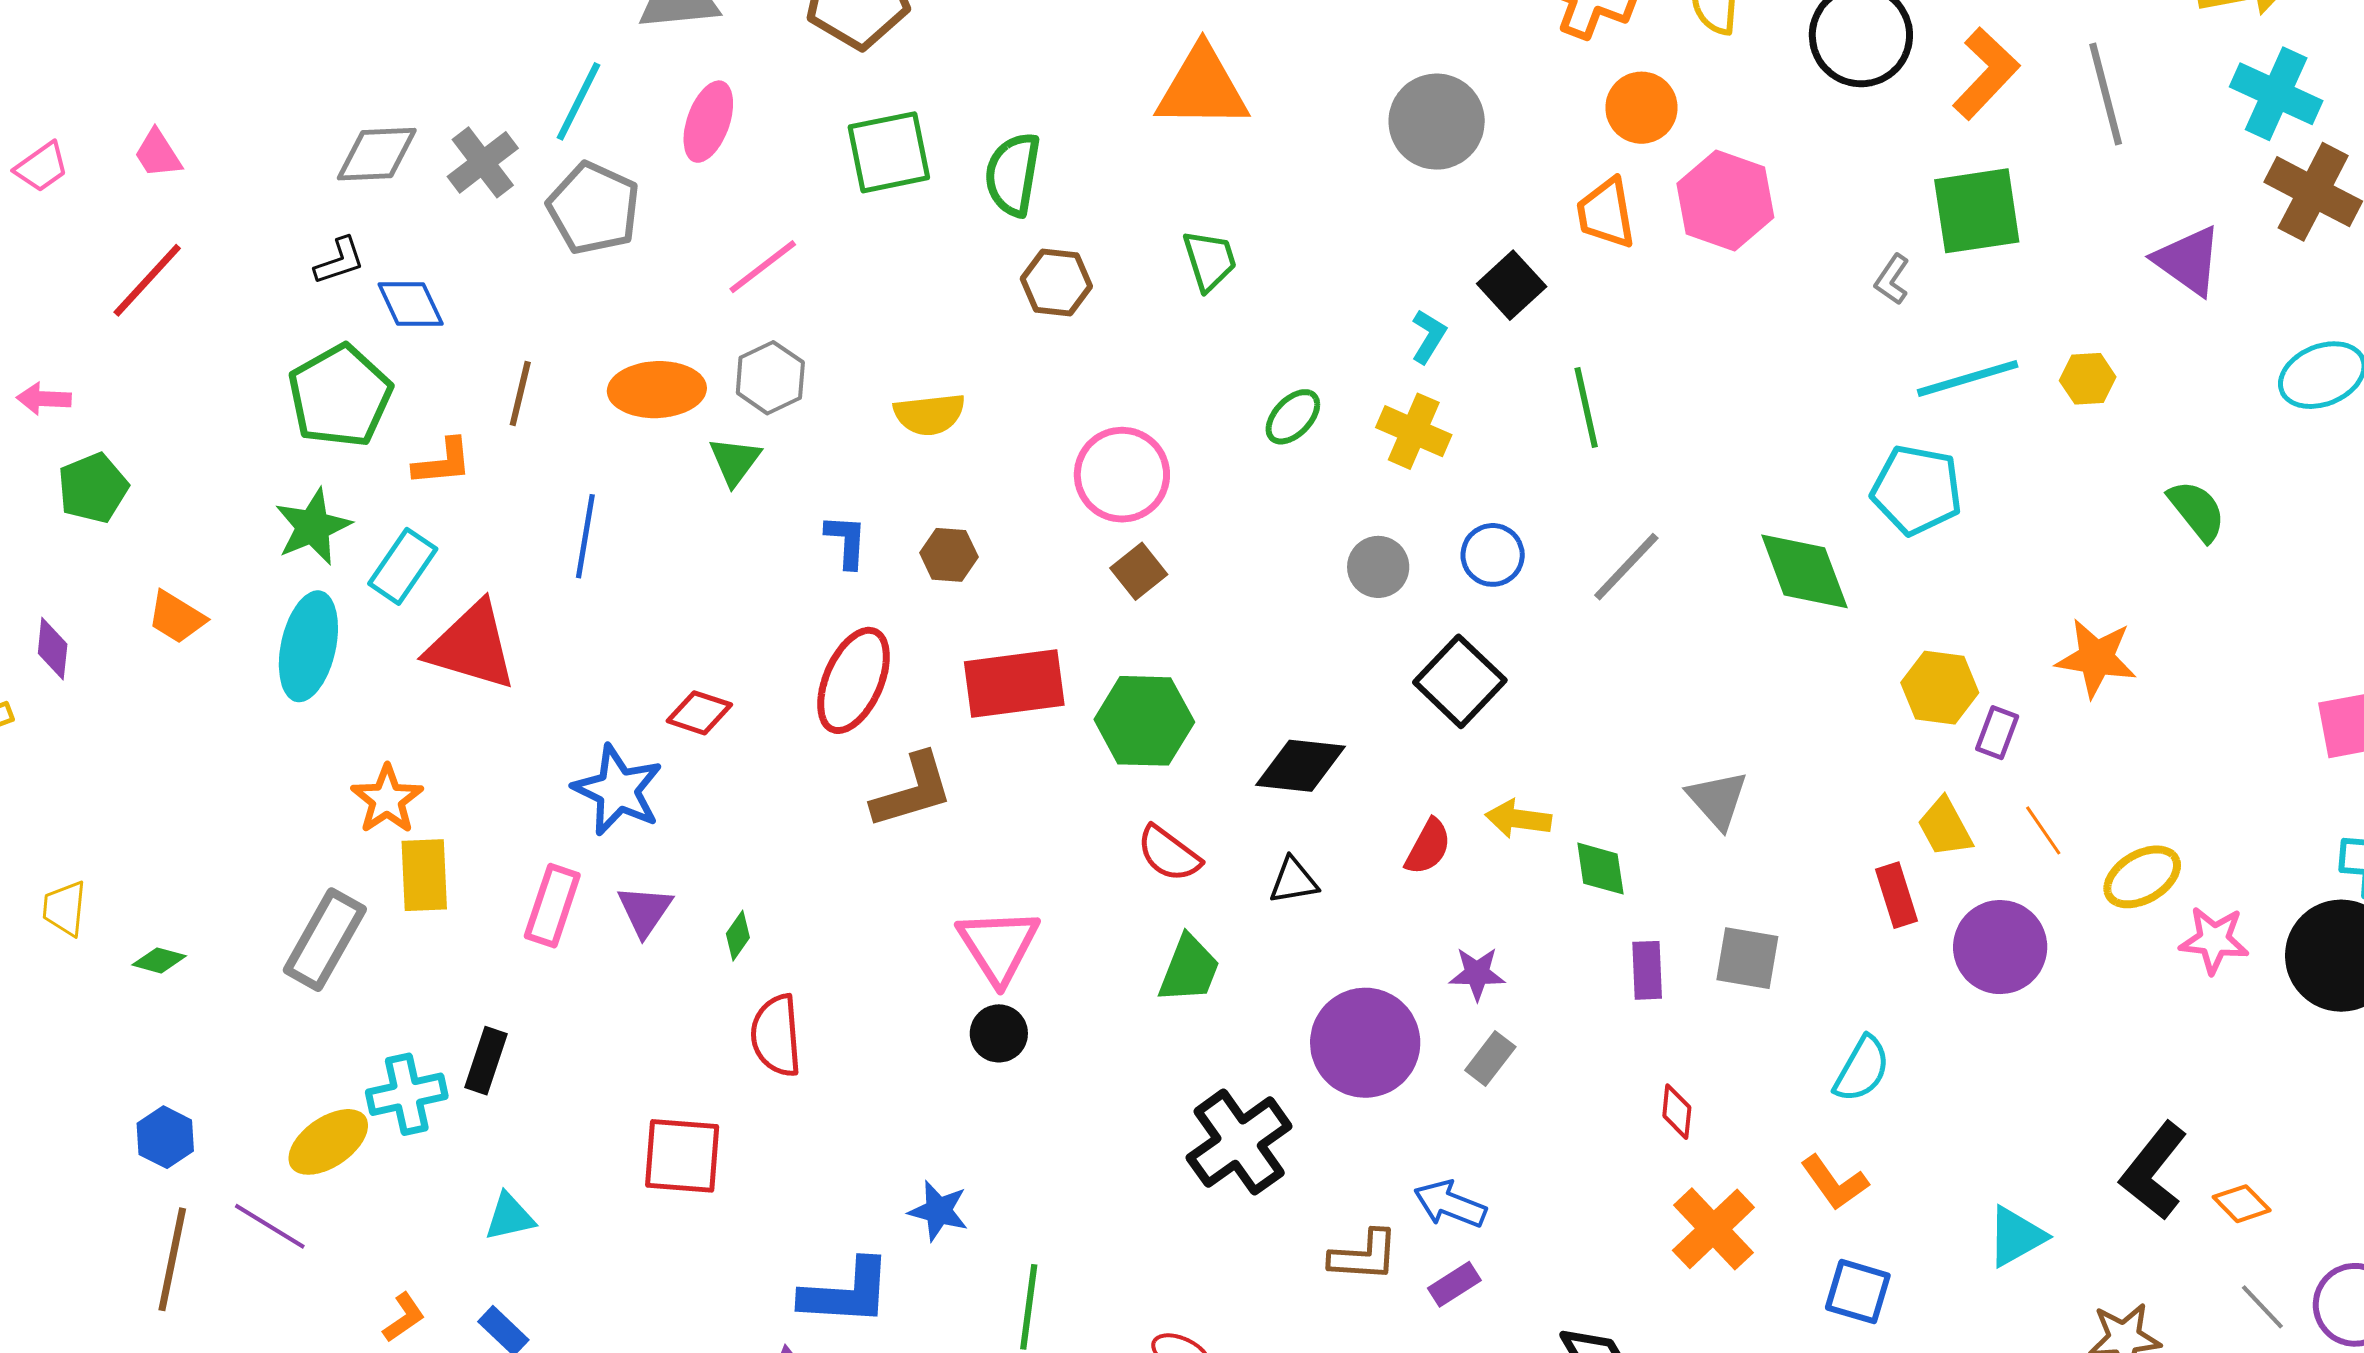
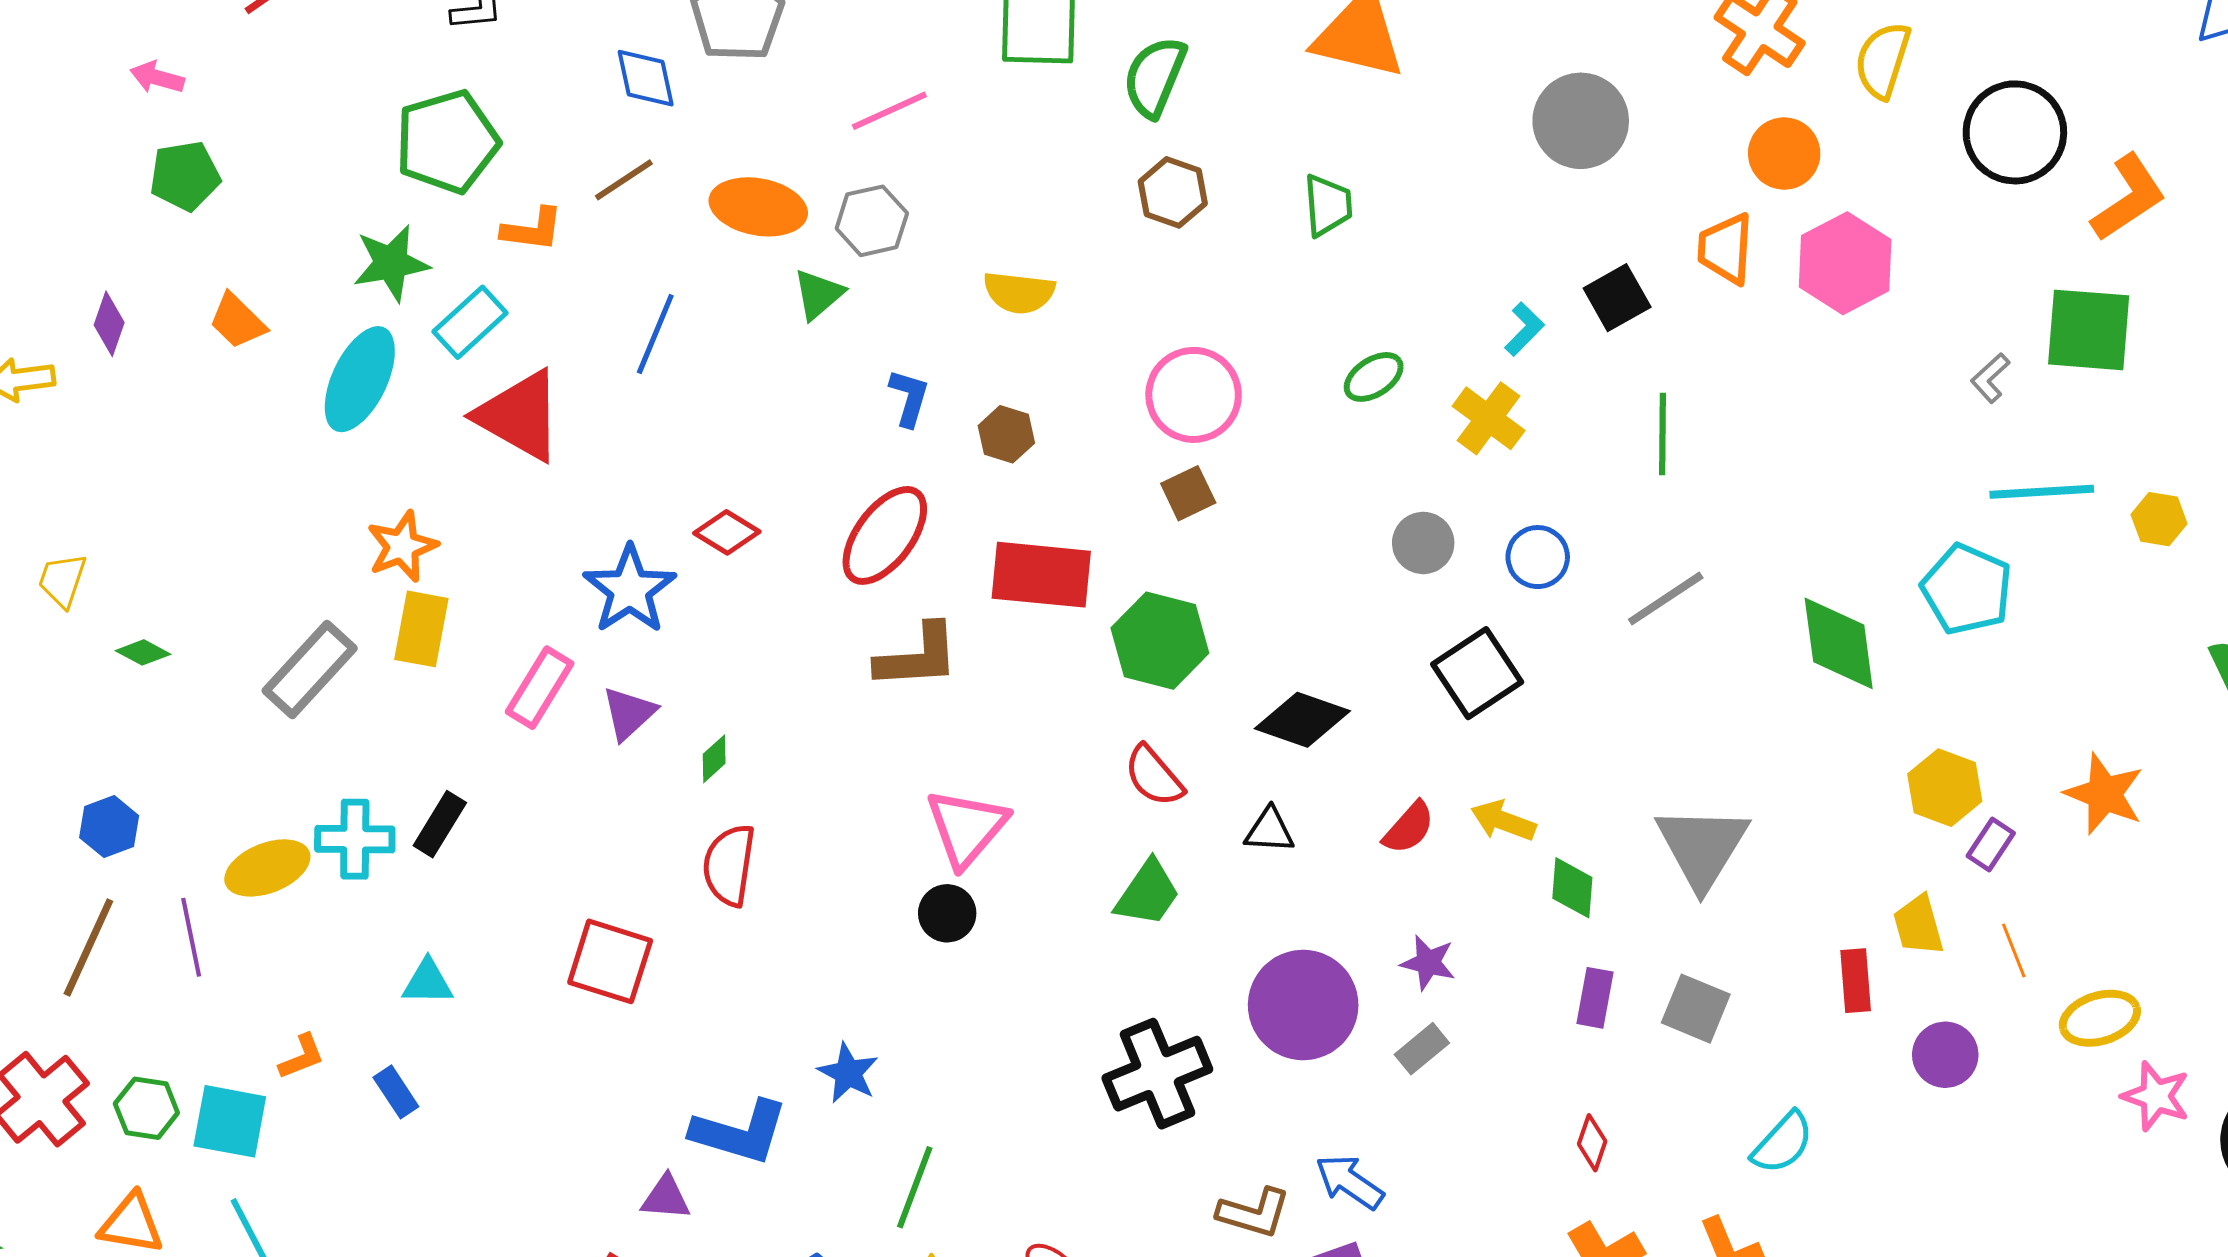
blue diamond: (411, 304) -> (646, 78), moved
brown line: (520, 393) -> (624, 180), turned 30
gray triangle: (1717, 800) -> (1702, 847), size x1.5
purple circle: (2000, 947) -> (1945, 1055), size x0.7
purple line: (270, 1226) -> (191, 937), turned 34

